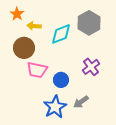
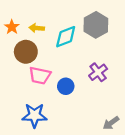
orange star: (17, 14) -> (12, 27), moved
gray arrow: (81, 102) -> (111, 123), moved
blue star: (55, 107) -> (34, 115), moved, turned 30

